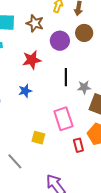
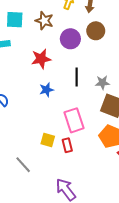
gray star: (84, 87) -> (102, 83), moved
blue star: (25, 91) -> (46, 90), moved
red rectangle: (78, 145) -> (67, 145), moved

